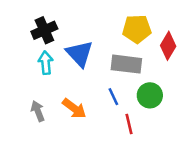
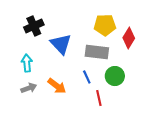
cyan arrow: (46, 63) -> (27, 63), moved
gray arrow: (38, 111) -> (29, 88), turned 91

